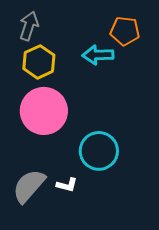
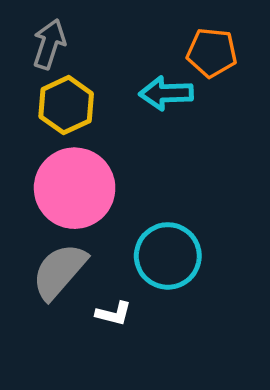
gray semicircle: (29, 186) -> (59, 271), moved

